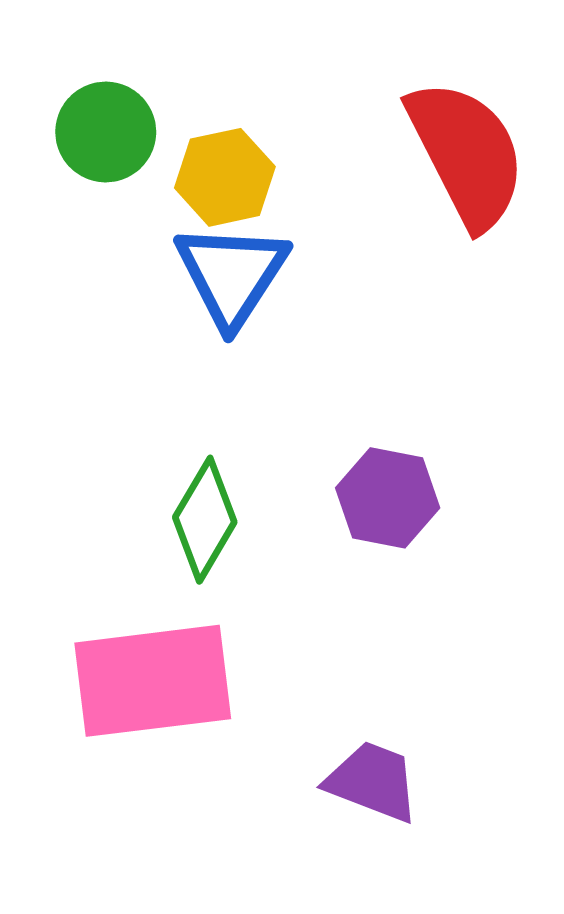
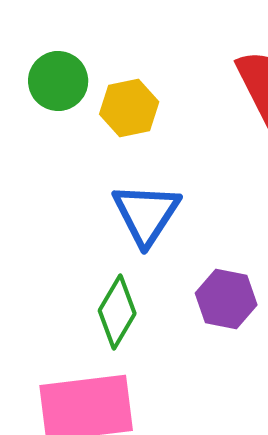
blue triangle: (232, 275) -> (146, 214), moved

